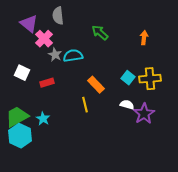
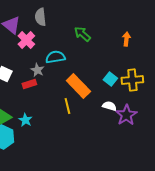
gray star: (55, 55) -> (37, 70), moved
orange rectangle: (96, 85) -> (78, 86), size x1.4

